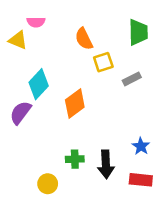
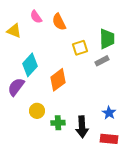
pink semicircle: (36, 22) -> (36, 17), moved, turned 56
green trapezoid: (138, 32) -> (107, 39), moved
orange semicircle: (84, 39) -> (59, 22), moved
yellow circle: (48, 184) -> (37, 111), moved

